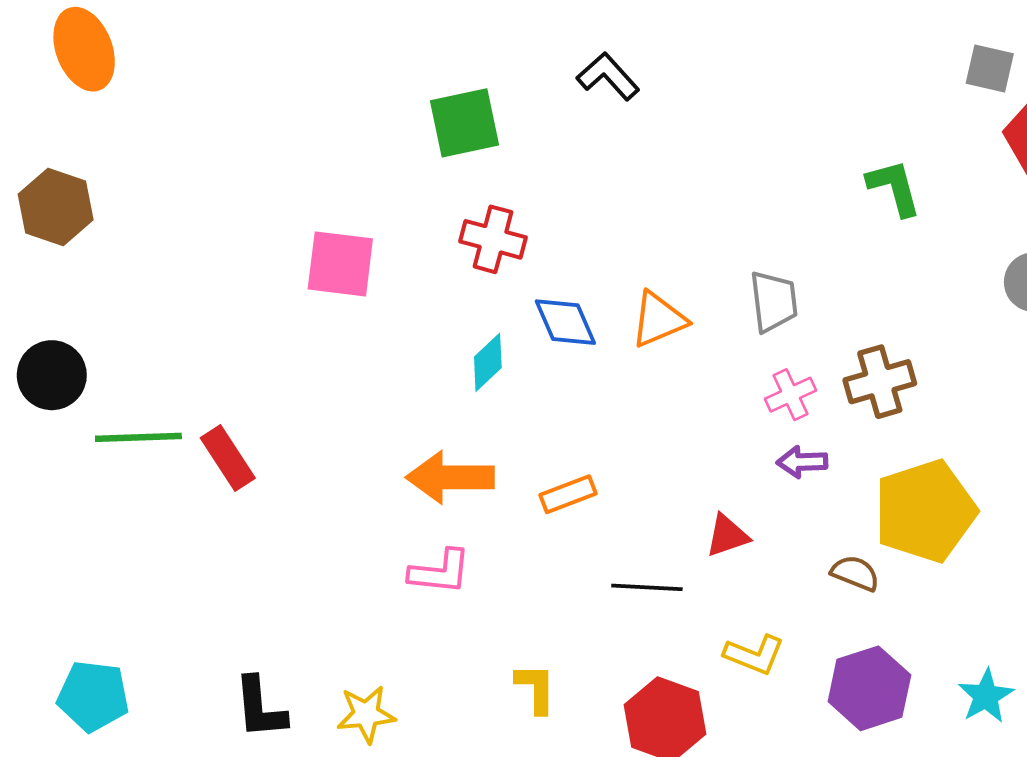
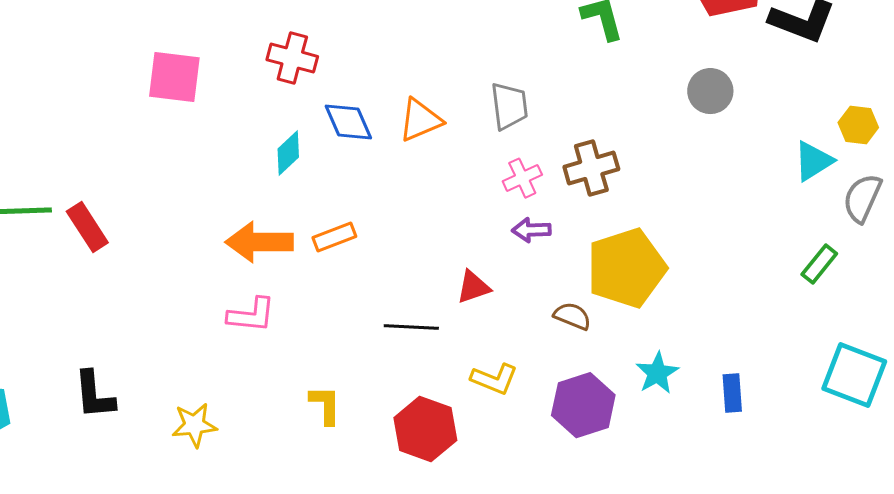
orange rectangle: (568, 494) -> (334, 237), moved
cyan star: (986, 696) -> (657, 373), moved
black L-shape: (260, 708) -> (94, 395), moved

